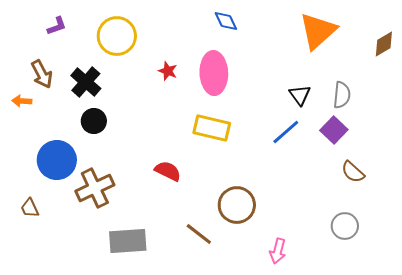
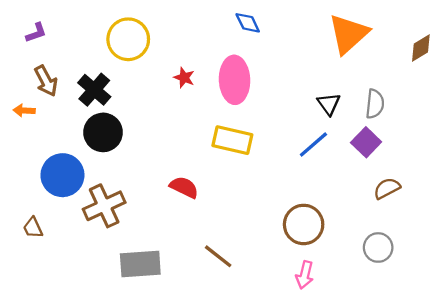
purple L-shape: (57, 26) -> (36, 33), moved
black circle: (94, 121) -> (103, 132), size x1.4
brown semicircle: (353, 172) -> (387, 188), turned 110
brown circle: (237, 205) -> (304, 224), moved

